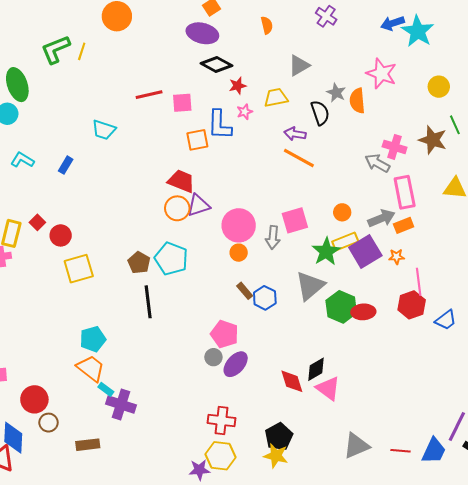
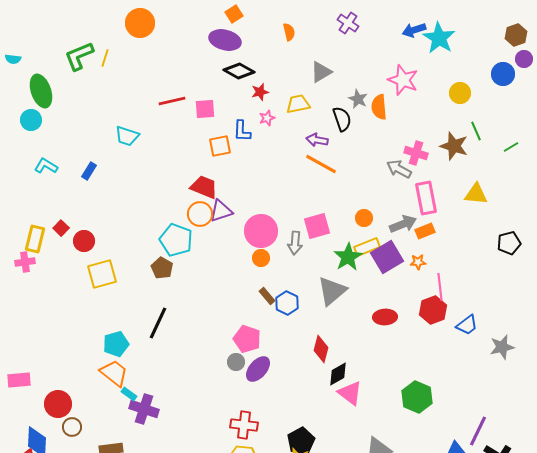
blue L-shape: (219, 125) -> (242, 131), size x0.7
cyan pentagon: (171, 259) -> (176, 240), moved
black line: (148, 302) -> (158, 323), moved, turned 32
green hexagon: (341, 307) -> (417, 397), moved
red diamond: (292, 381) -> (321, 349), moved, turned 32

